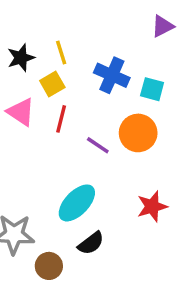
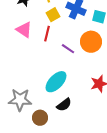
yellow square: (52, 84) -> (53, 15), moved

